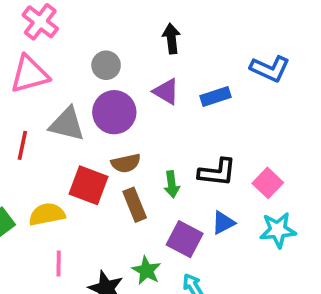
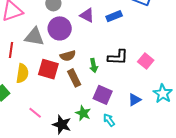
yellow semicircle: (47, 214) -> (22, 73), moved, turned 114
blue triangle: (223, 223) -> (135, 100), moved
cyan star: (278, 230) -> (163, 94), moved, turned -30
pink line: (59, 264) -> (35, 113), turned -48

